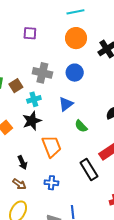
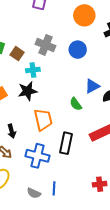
brown square: (16, 86) -> (17, 54), turned -32
blue triangle: (66, 104) -> (92, 86), moved
black rectangle: (89, 169) -> (66, 143), moved, turned 35
blue cross: (51, 183) -> (37, 156), size x1.6

